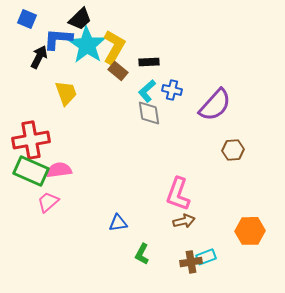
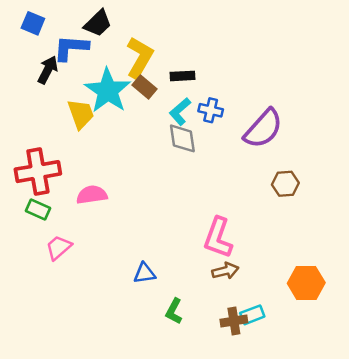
cyan star: (87, 45) -> (108, 91), moved
pink semicircle: (59, 170) -> (92, 195), moved
green rectangle: (31, 171) -> (38, 210), size x0.6

